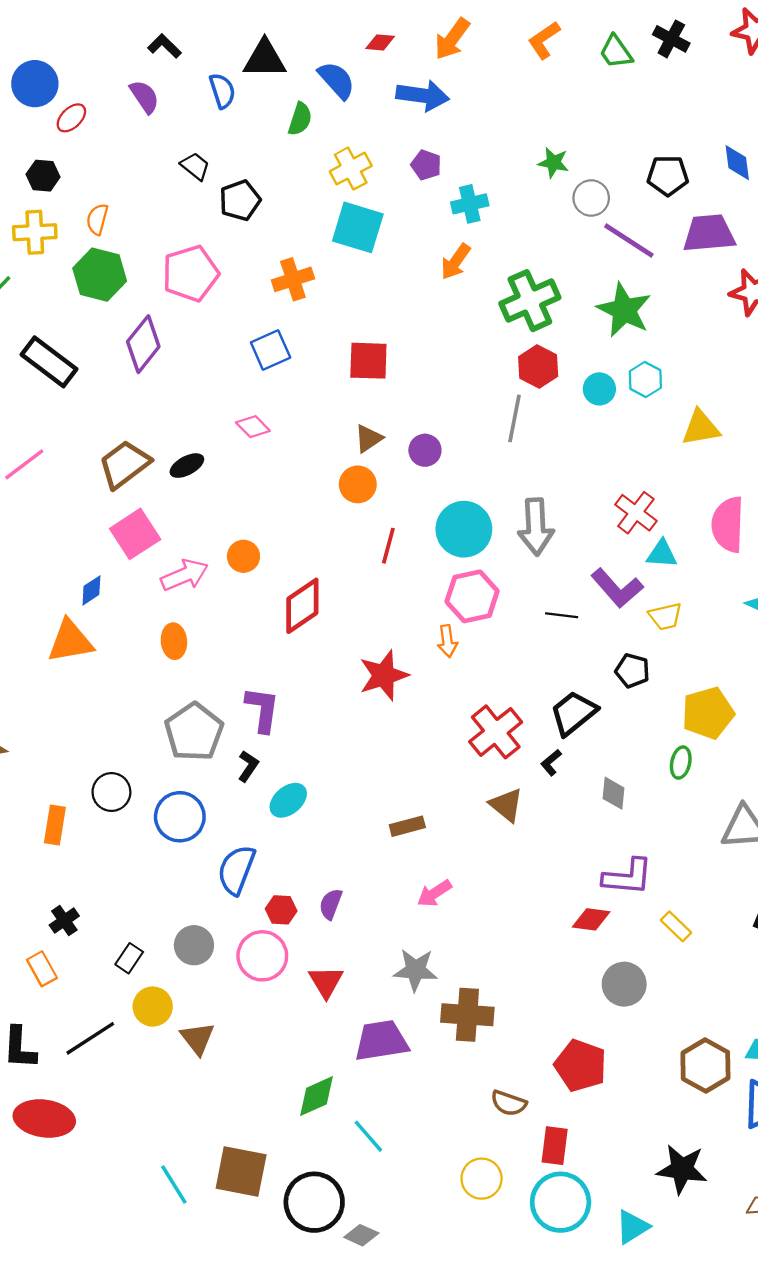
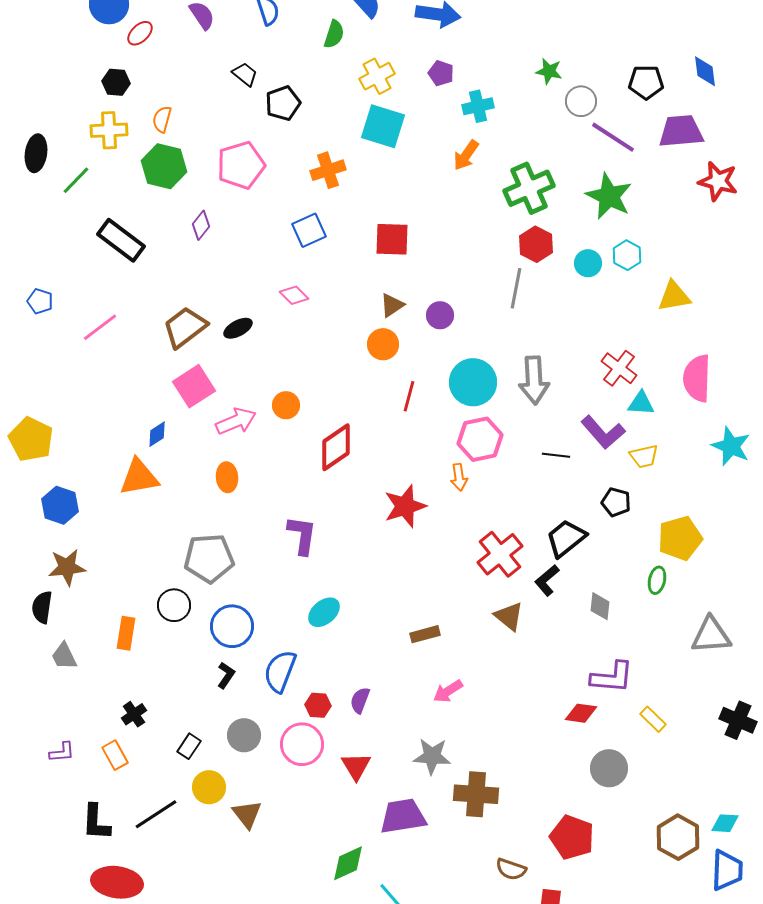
purple diamond: (143, 344) -> (201, 225), size x0.6
gray pentagon: (194, 732) -> (209, 558), moved, turned 30
black L-shape: (551, 763) -> (547, 580), size x1.4
black L-shape: (248, 766) -> (226, 675), moved

